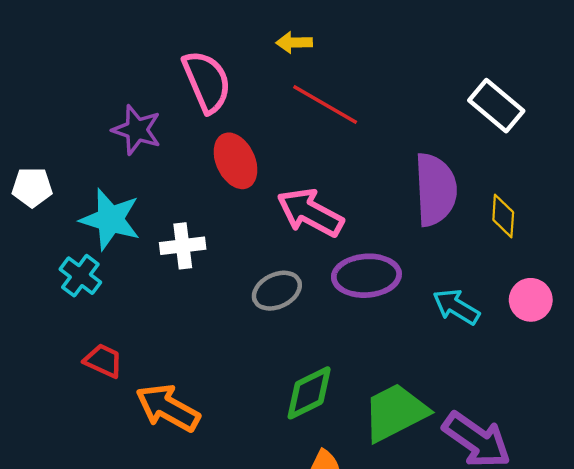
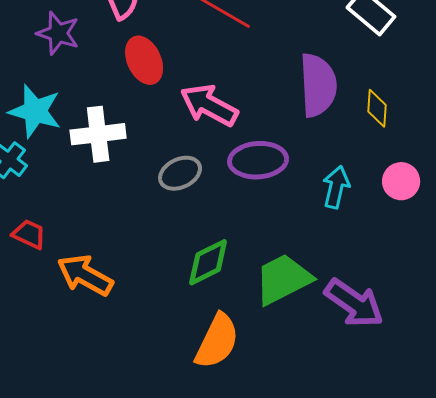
white cross: (183, 246) -> (98, 134), size x1.4
cyan arrow: (456, 307) -> (336, 187), turned 72

